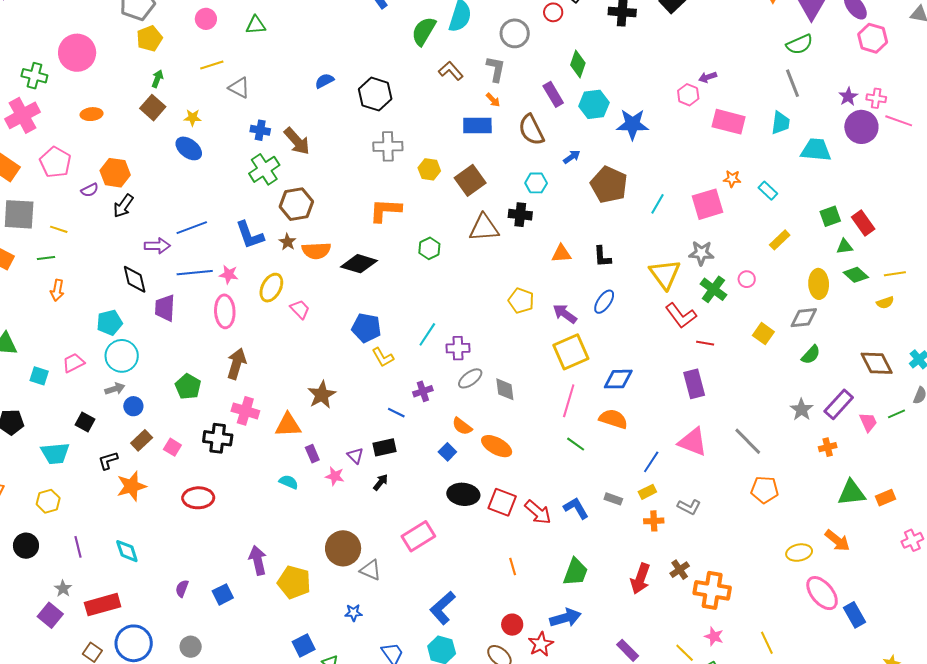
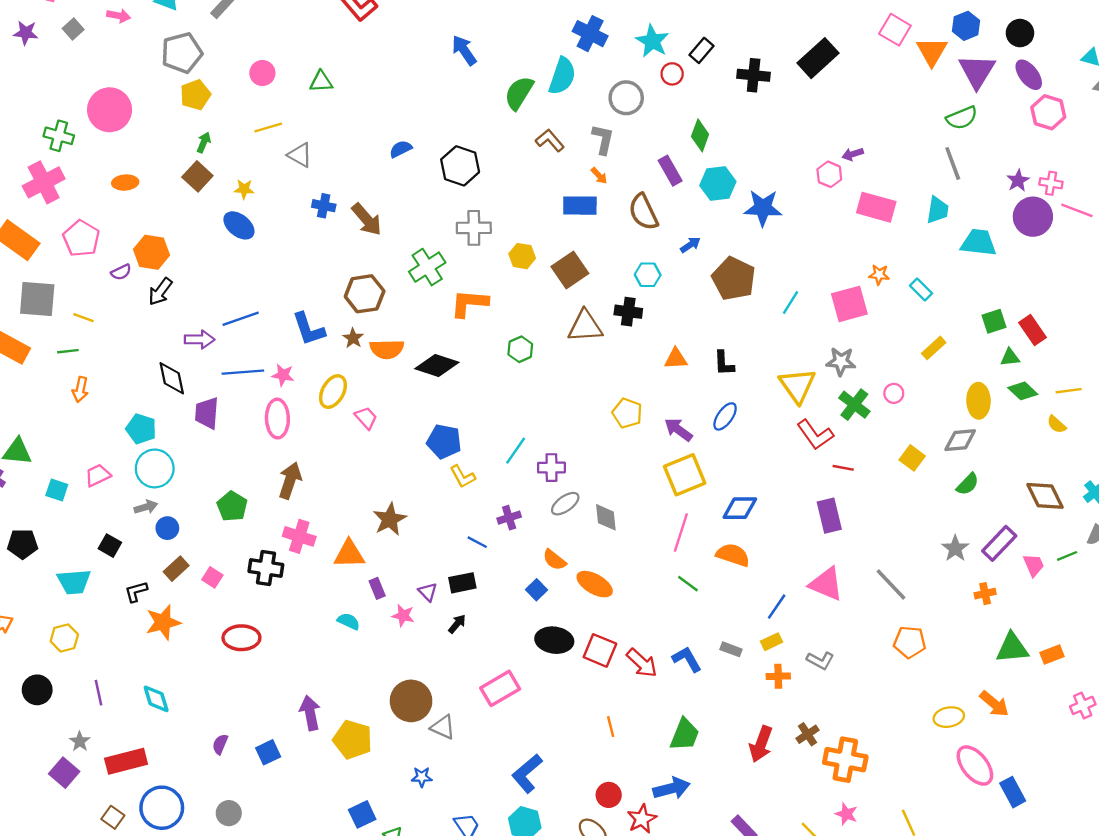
green cross: (264, 169) -> (427, 267), moved
yellow semicircle: (885, 303) -> (1057, 424), turned 60
cyan pentagon: (109, 323) -> (141, 429), turned 30

